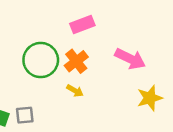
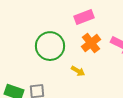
orange cross: (76, 61) -> (91, 43), moved

